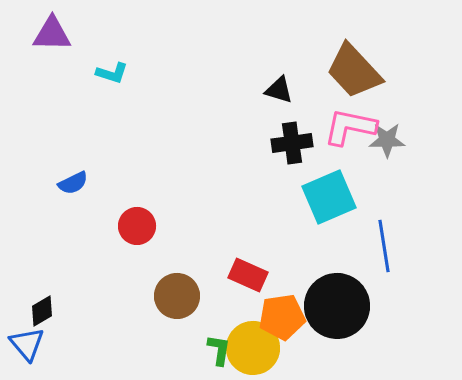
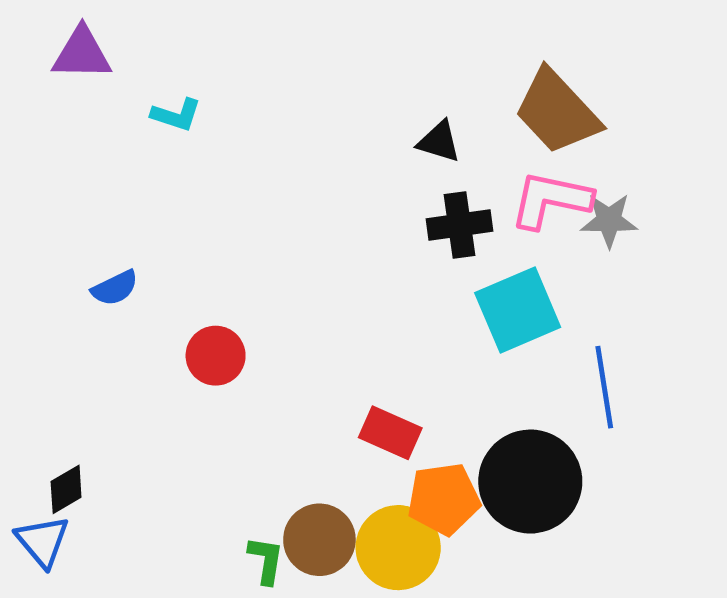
brown circle: (177, 296) -> (319, 540), moved
green L-shape: (219, 350) -> (266, 560), moved

